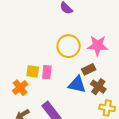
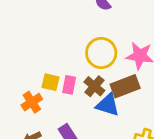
brown rectangle: (89, 69) -> (125, 86), size x1.5
brown cross: (98, 87) -> (94, 86), moved

